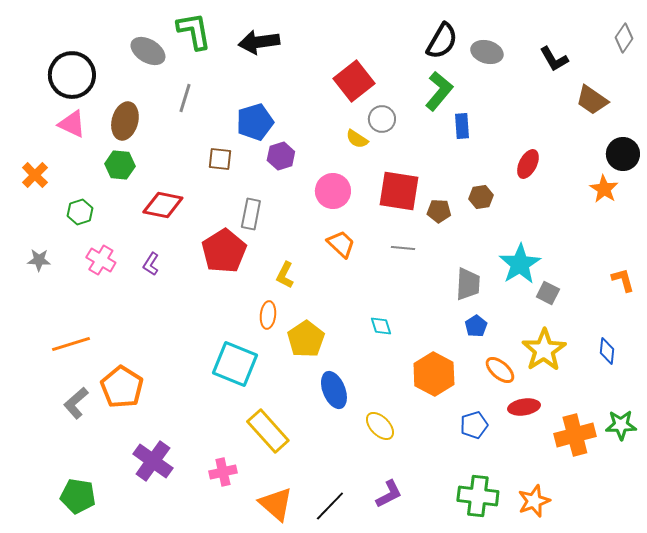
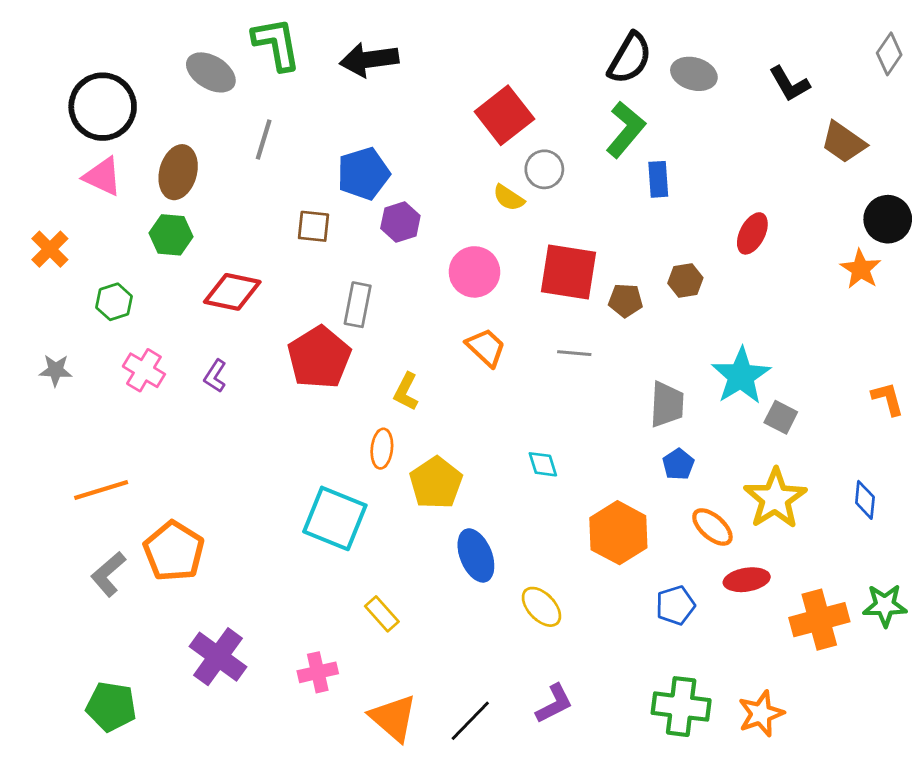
yellow rectangle: (268, 431) -> (382, 614), size x0.6

